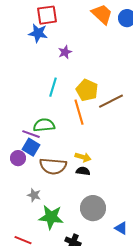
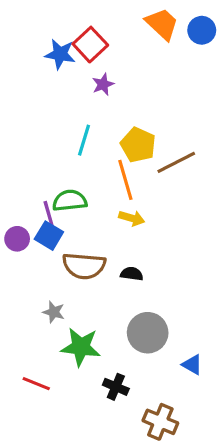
red square: (47, 15) -> (90, 45), moved, turned -35
purple line: (31, 134) -> (49, 215), turned 54
yellow arrow: (83, 157) -> (132, 218), moved
purple circle: (18, 158) -> (17, 239), moved

